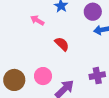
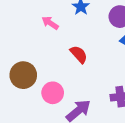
brown circle: (14, 80) -> (23, 75), moved

